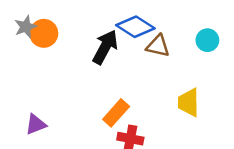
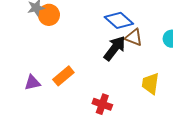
black arrow: (105, 47) -> (115, 48), moved
orange rectangle: (116, 113) -> (63, 76), moved

